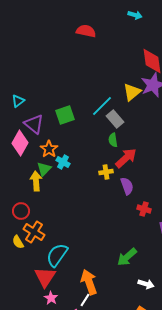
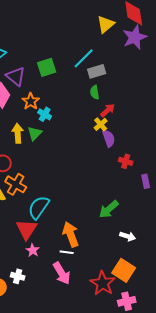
yellow triangle: (132, 92) -> (106, 24), moved
gray rectangle: (115, 119) -> (97, 71), turned -66
red arrow: (126, 158) -> (108, 110), size x0.7
green triangle: (44, 169) -> (35, 133), moved
yellow cross: (106, 172) -> (101, 124), moved, turned -32
white line: (85, 300) -> (67, 252), turned 64

